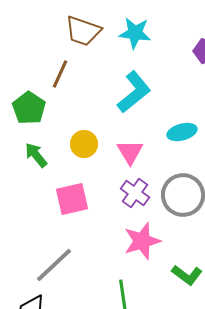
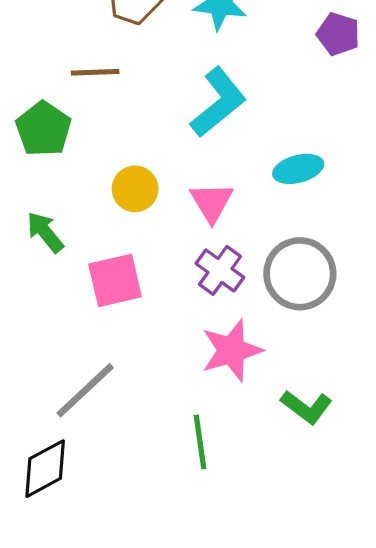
brown line: (60, 74) -> (95, 72), turned 64
green arrow: (36, 155) -> (45, 232), moved

